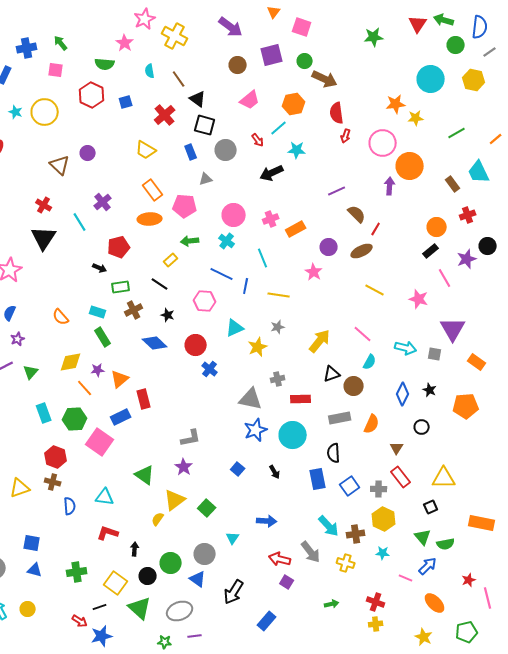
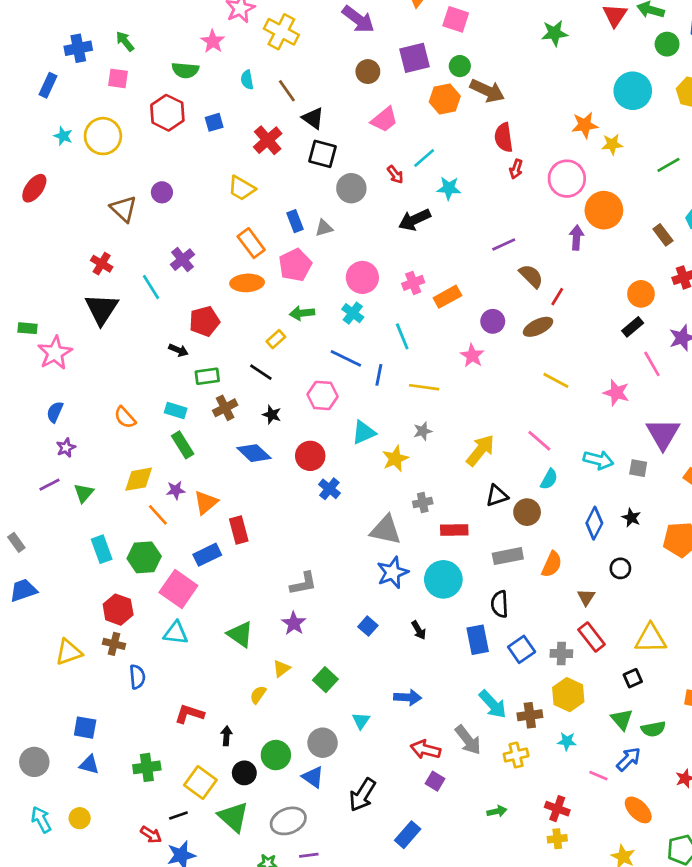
orange hexagon: (294, 104) -> (445, 99), moved
blue rectangle: (191, 152) -> (295, 221), moved
pink pentagon: (185, 206) -> (295, 265), turned -30
cyan triangle: (105, 497) -> (176, 633), moved
yellow triangle: (175, 500) -> (281, 669), size x0.6
yellow cross: (346, 563) -> (516, 755), turned -30

